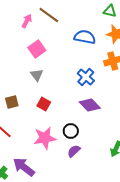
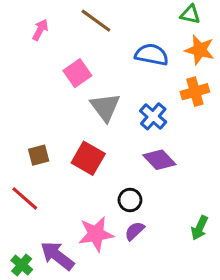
pink arrow: (27, 21) -> (40, 30), moved
gray triangle: (37, 75) -> (105, 107), moved, size x1.5
red square: (44, 104) -> (88, 158), size x1.5
pink star: (45, 138) -> (96, 234), moved

